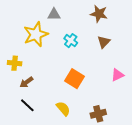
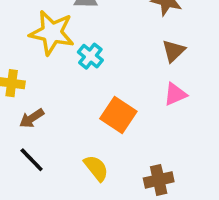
yellow star: (36, 34) -> (52, 33), turned 30
cyan cross: (71, 41) -> (90, 56), moved
pink triangle: (117, 75) -> (175, 94), moved

